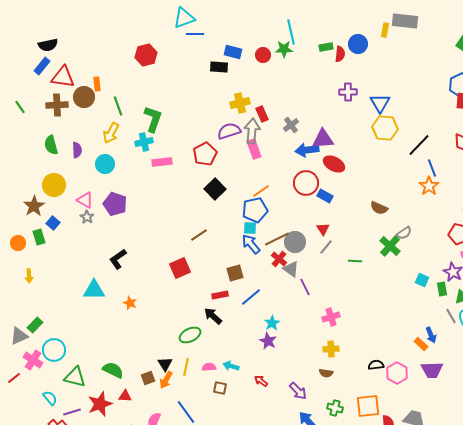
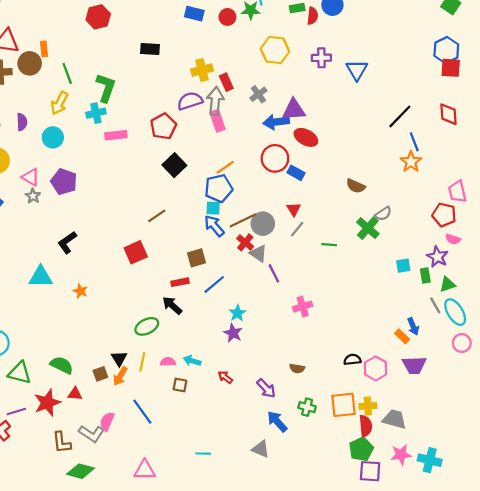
black rectangle: (219, 67) -> (150, 49), moved
yellow hexagon: (385, 128) -> (275, 50), moved
cyan square: (422, 280) -> (403, 266), turned -32
yellow cross: (331, 349) -> (368, 406), moved

